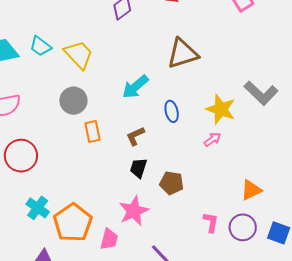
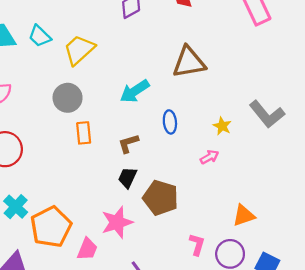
yellow trapezoid: (79, 55) -> (79, 50), turned -96
yellow star: (221, 109) -> (222, 126), size x0.6
brown pentagon: (172, 183) -> (161, 198), size x1.4

